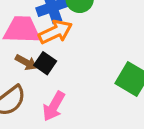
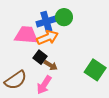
brown arrow: (26, 62) -> (51, 65), moved

